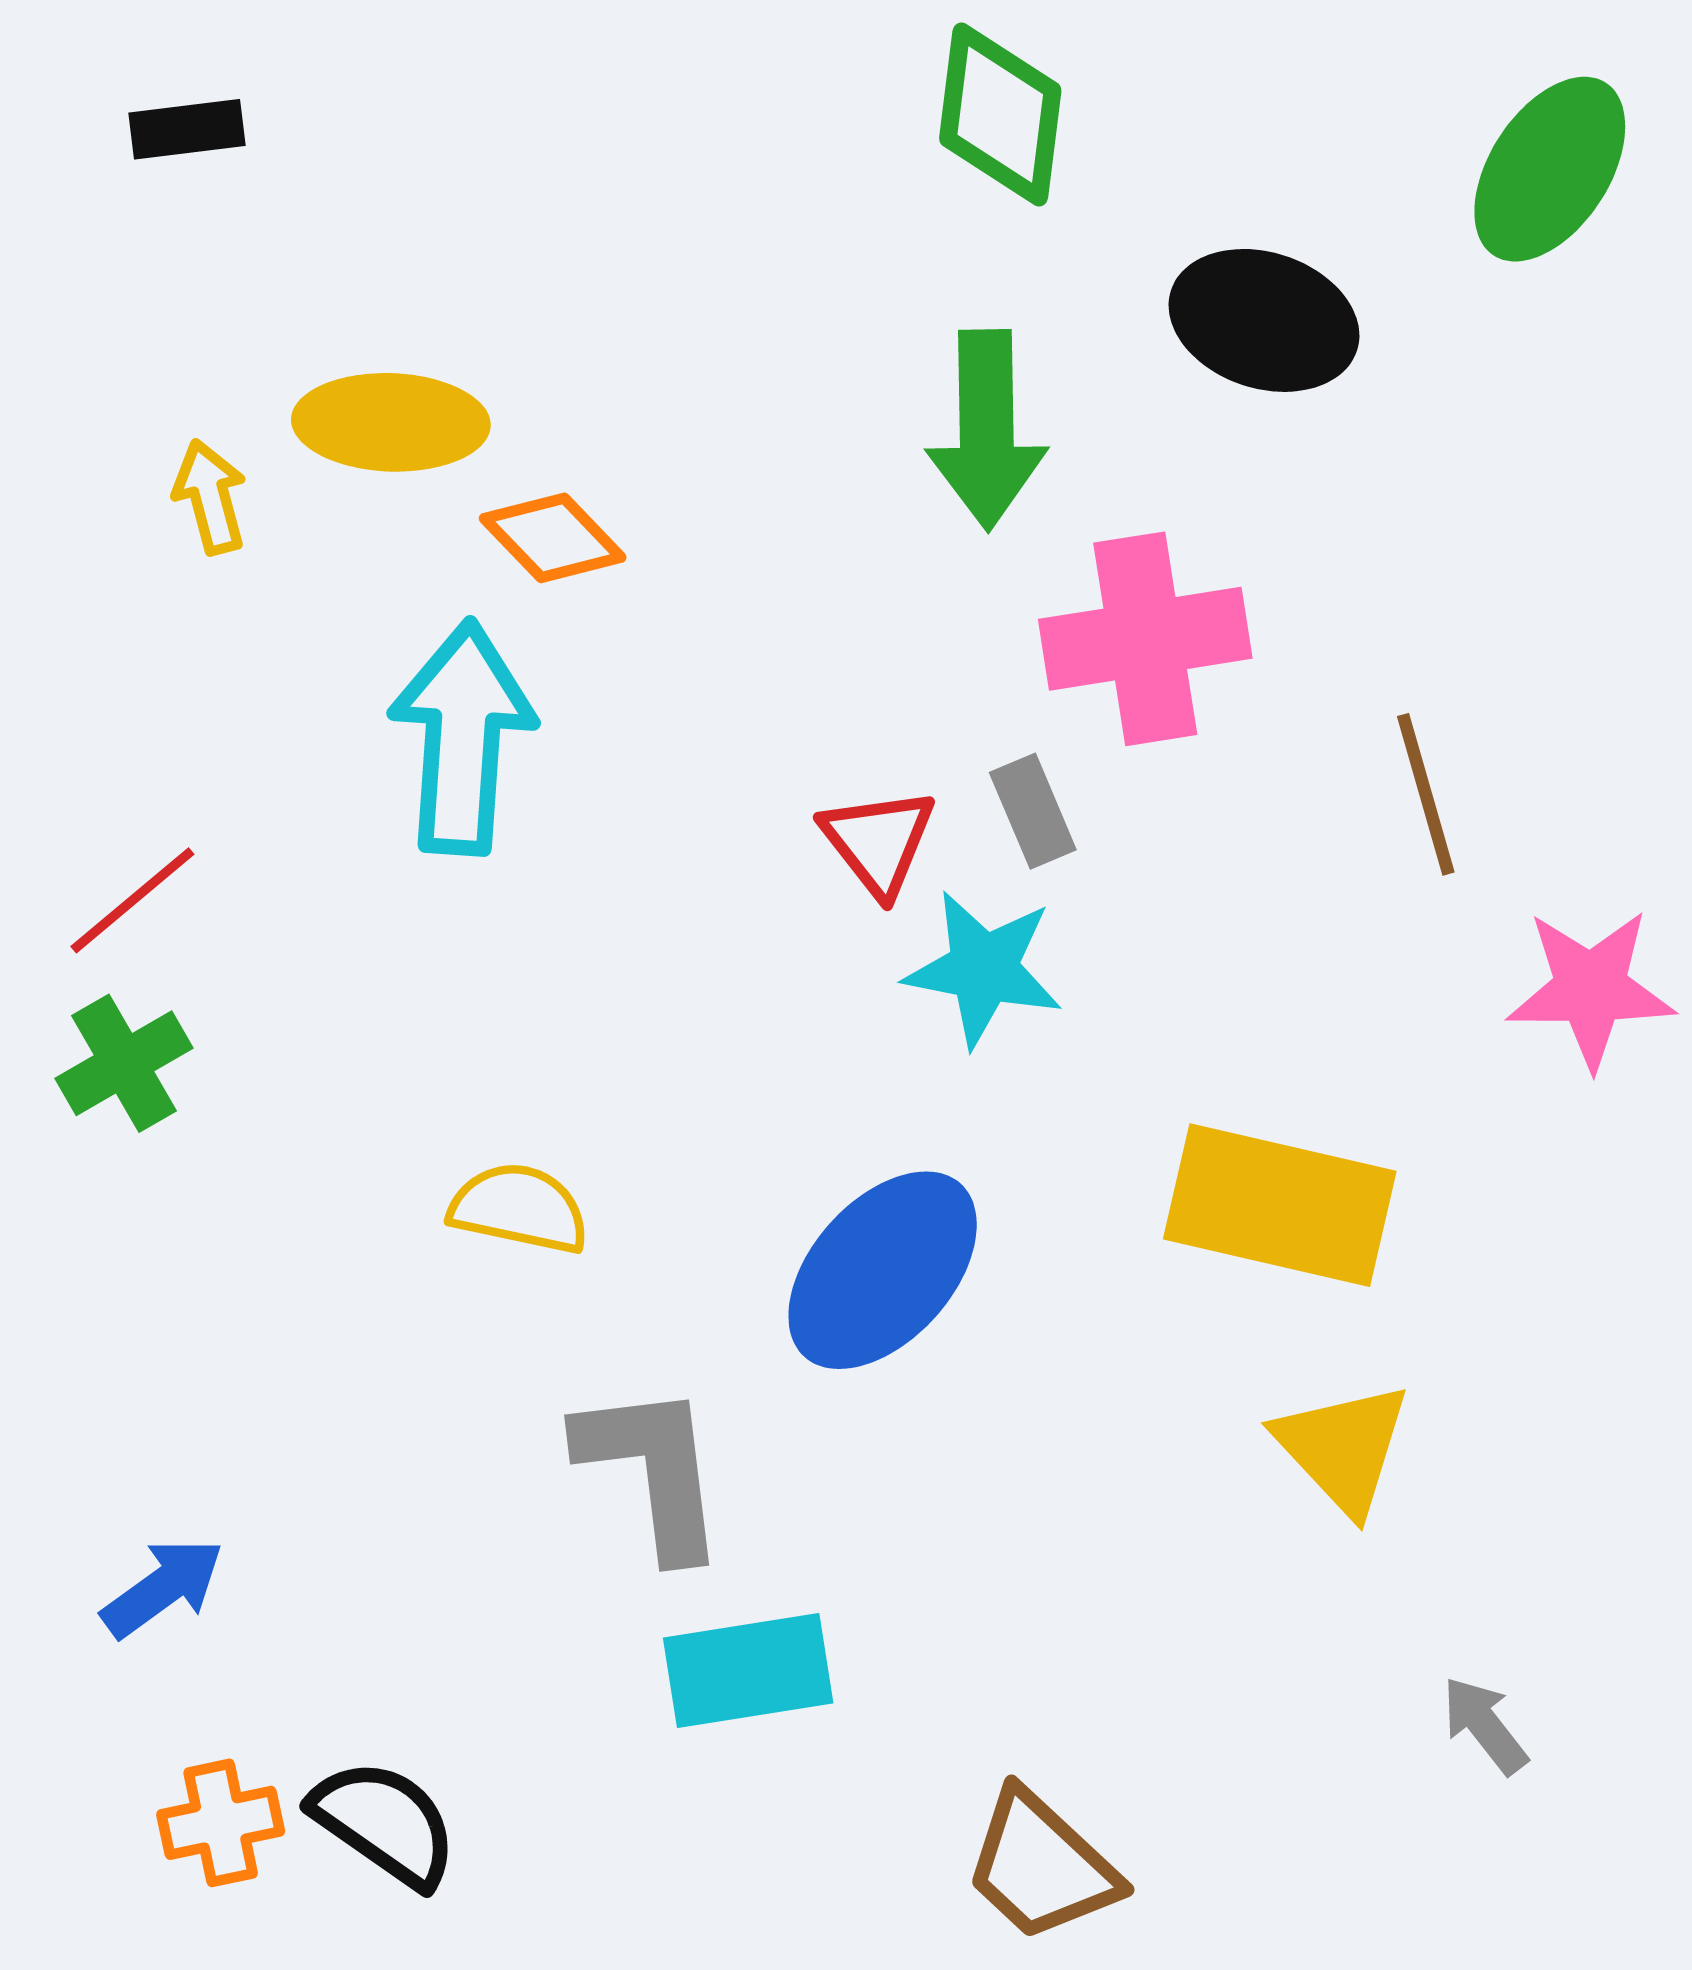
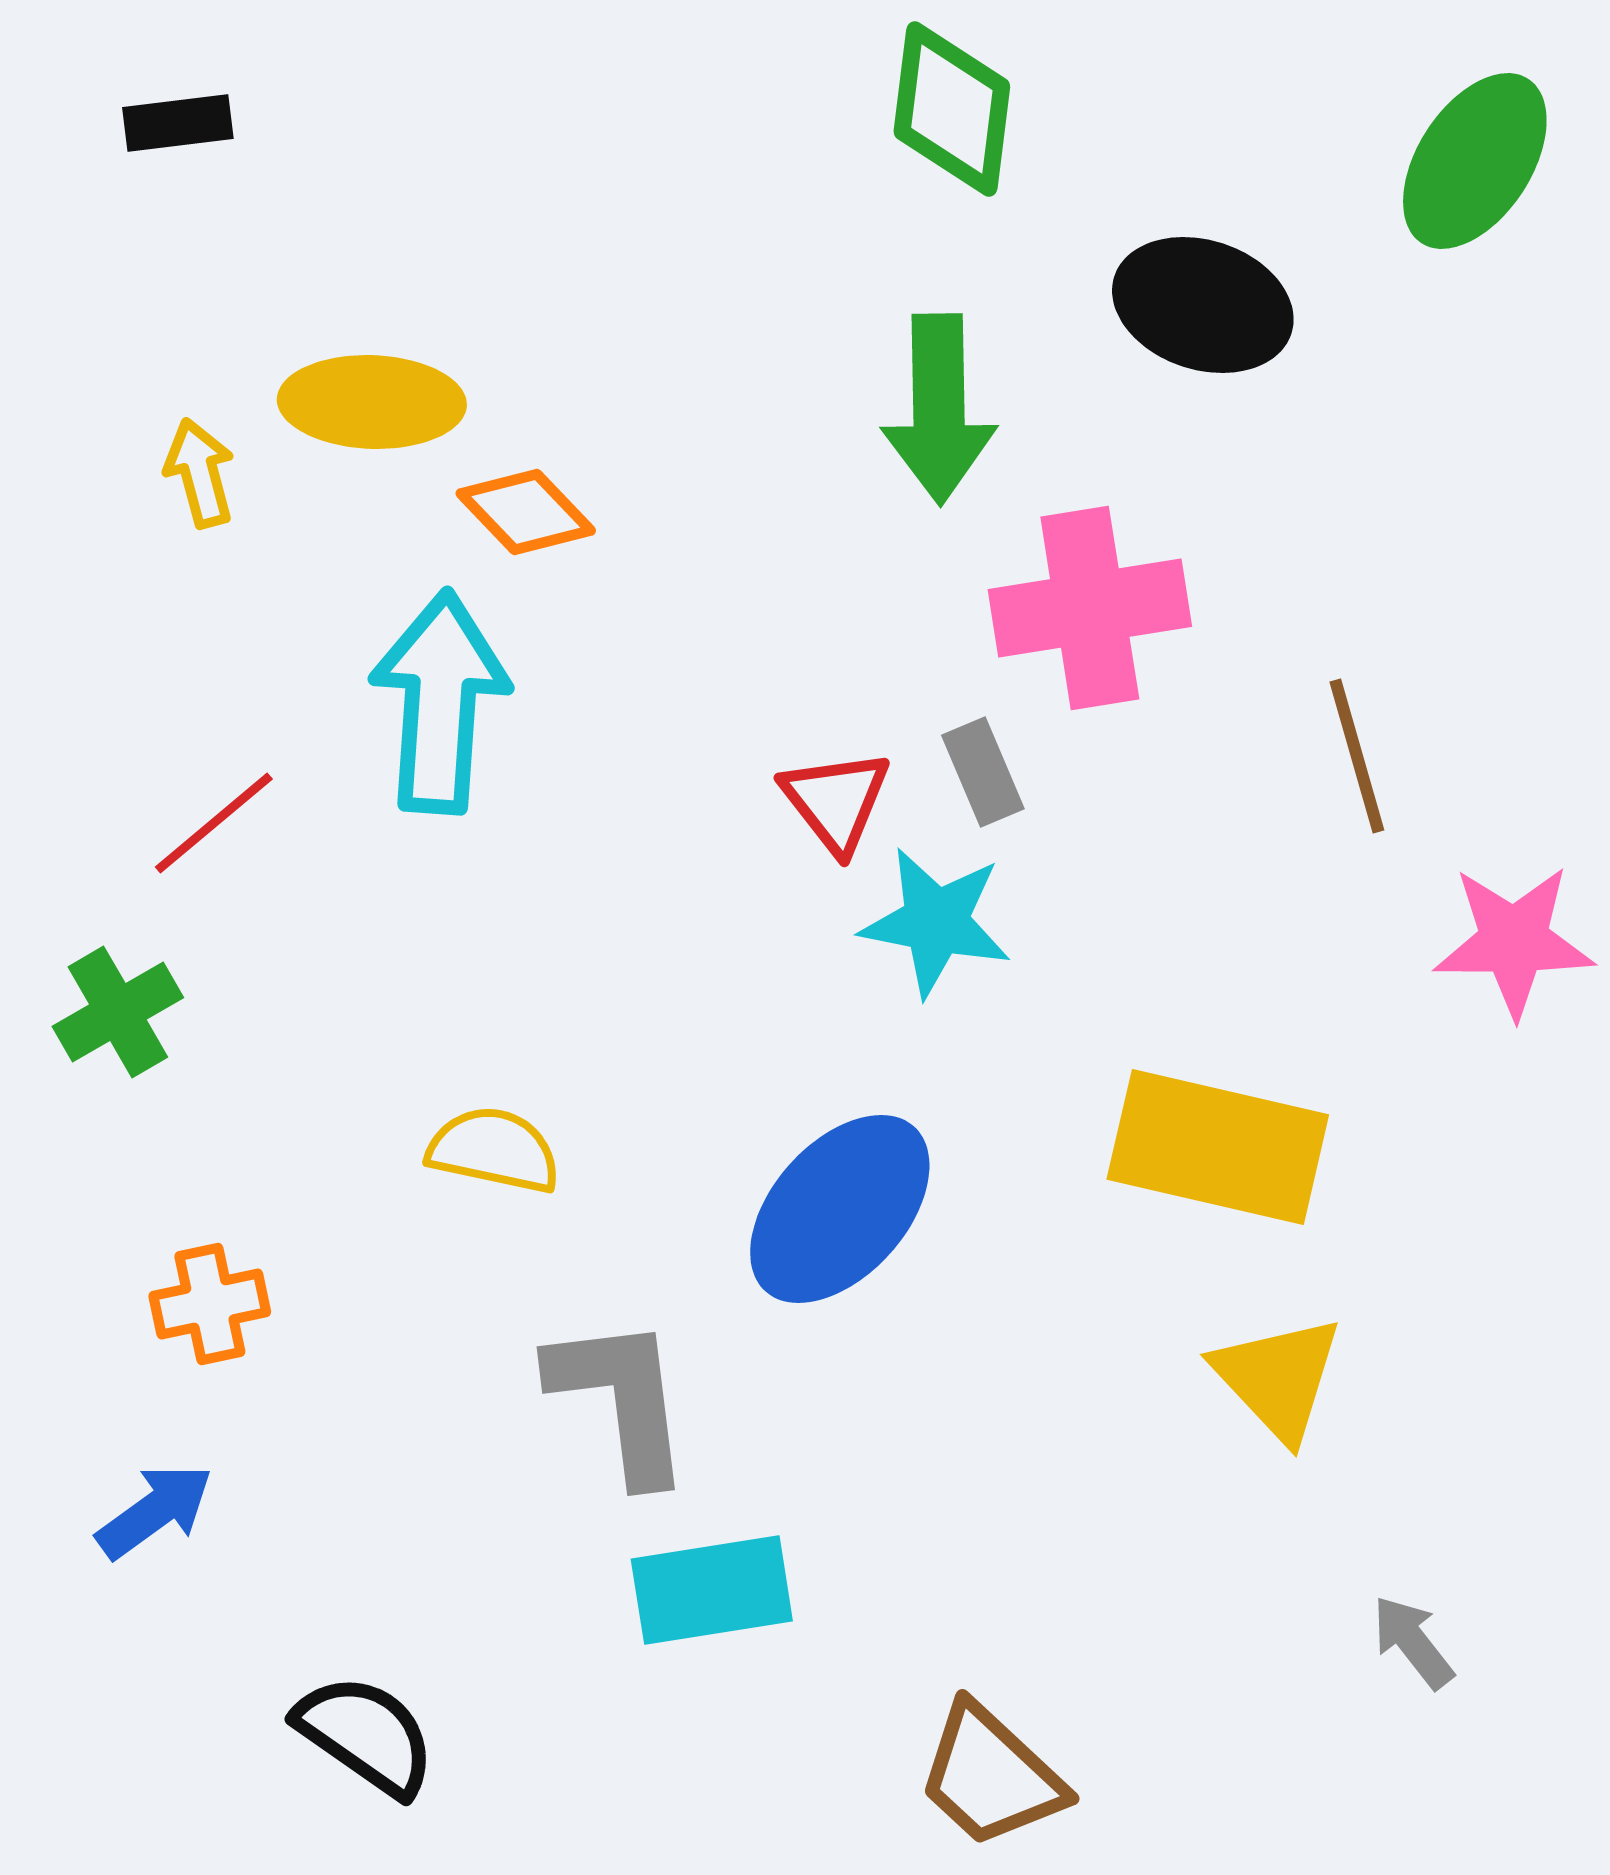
red line: (132, 900) -> (214, 823), moved
orange cross: (221, 1823) -> (210, 1304), moved

